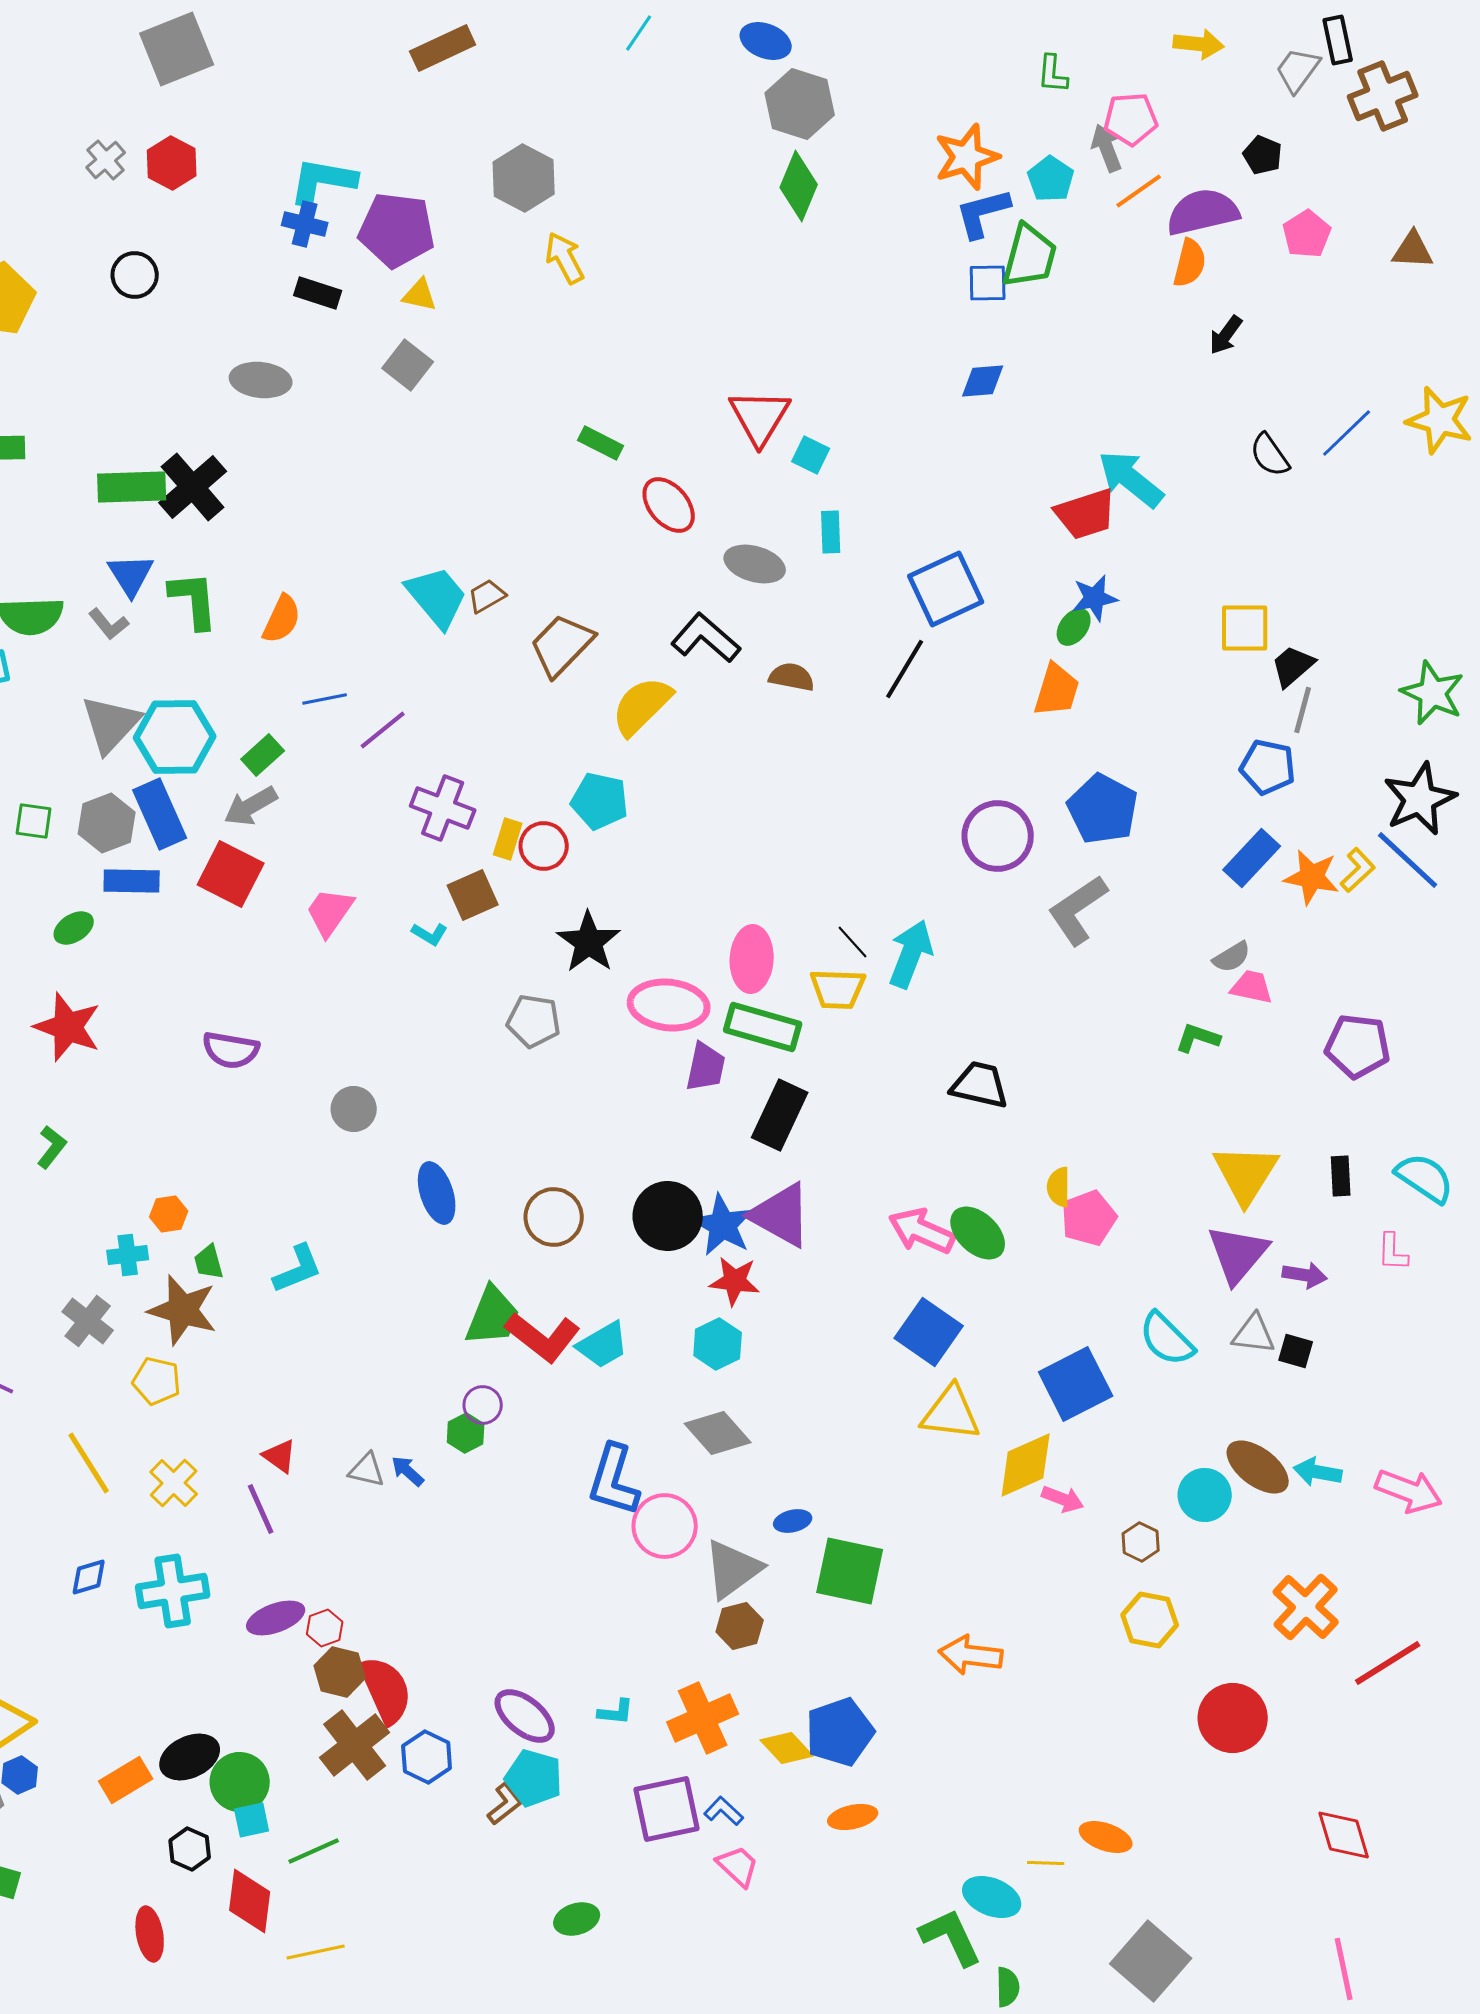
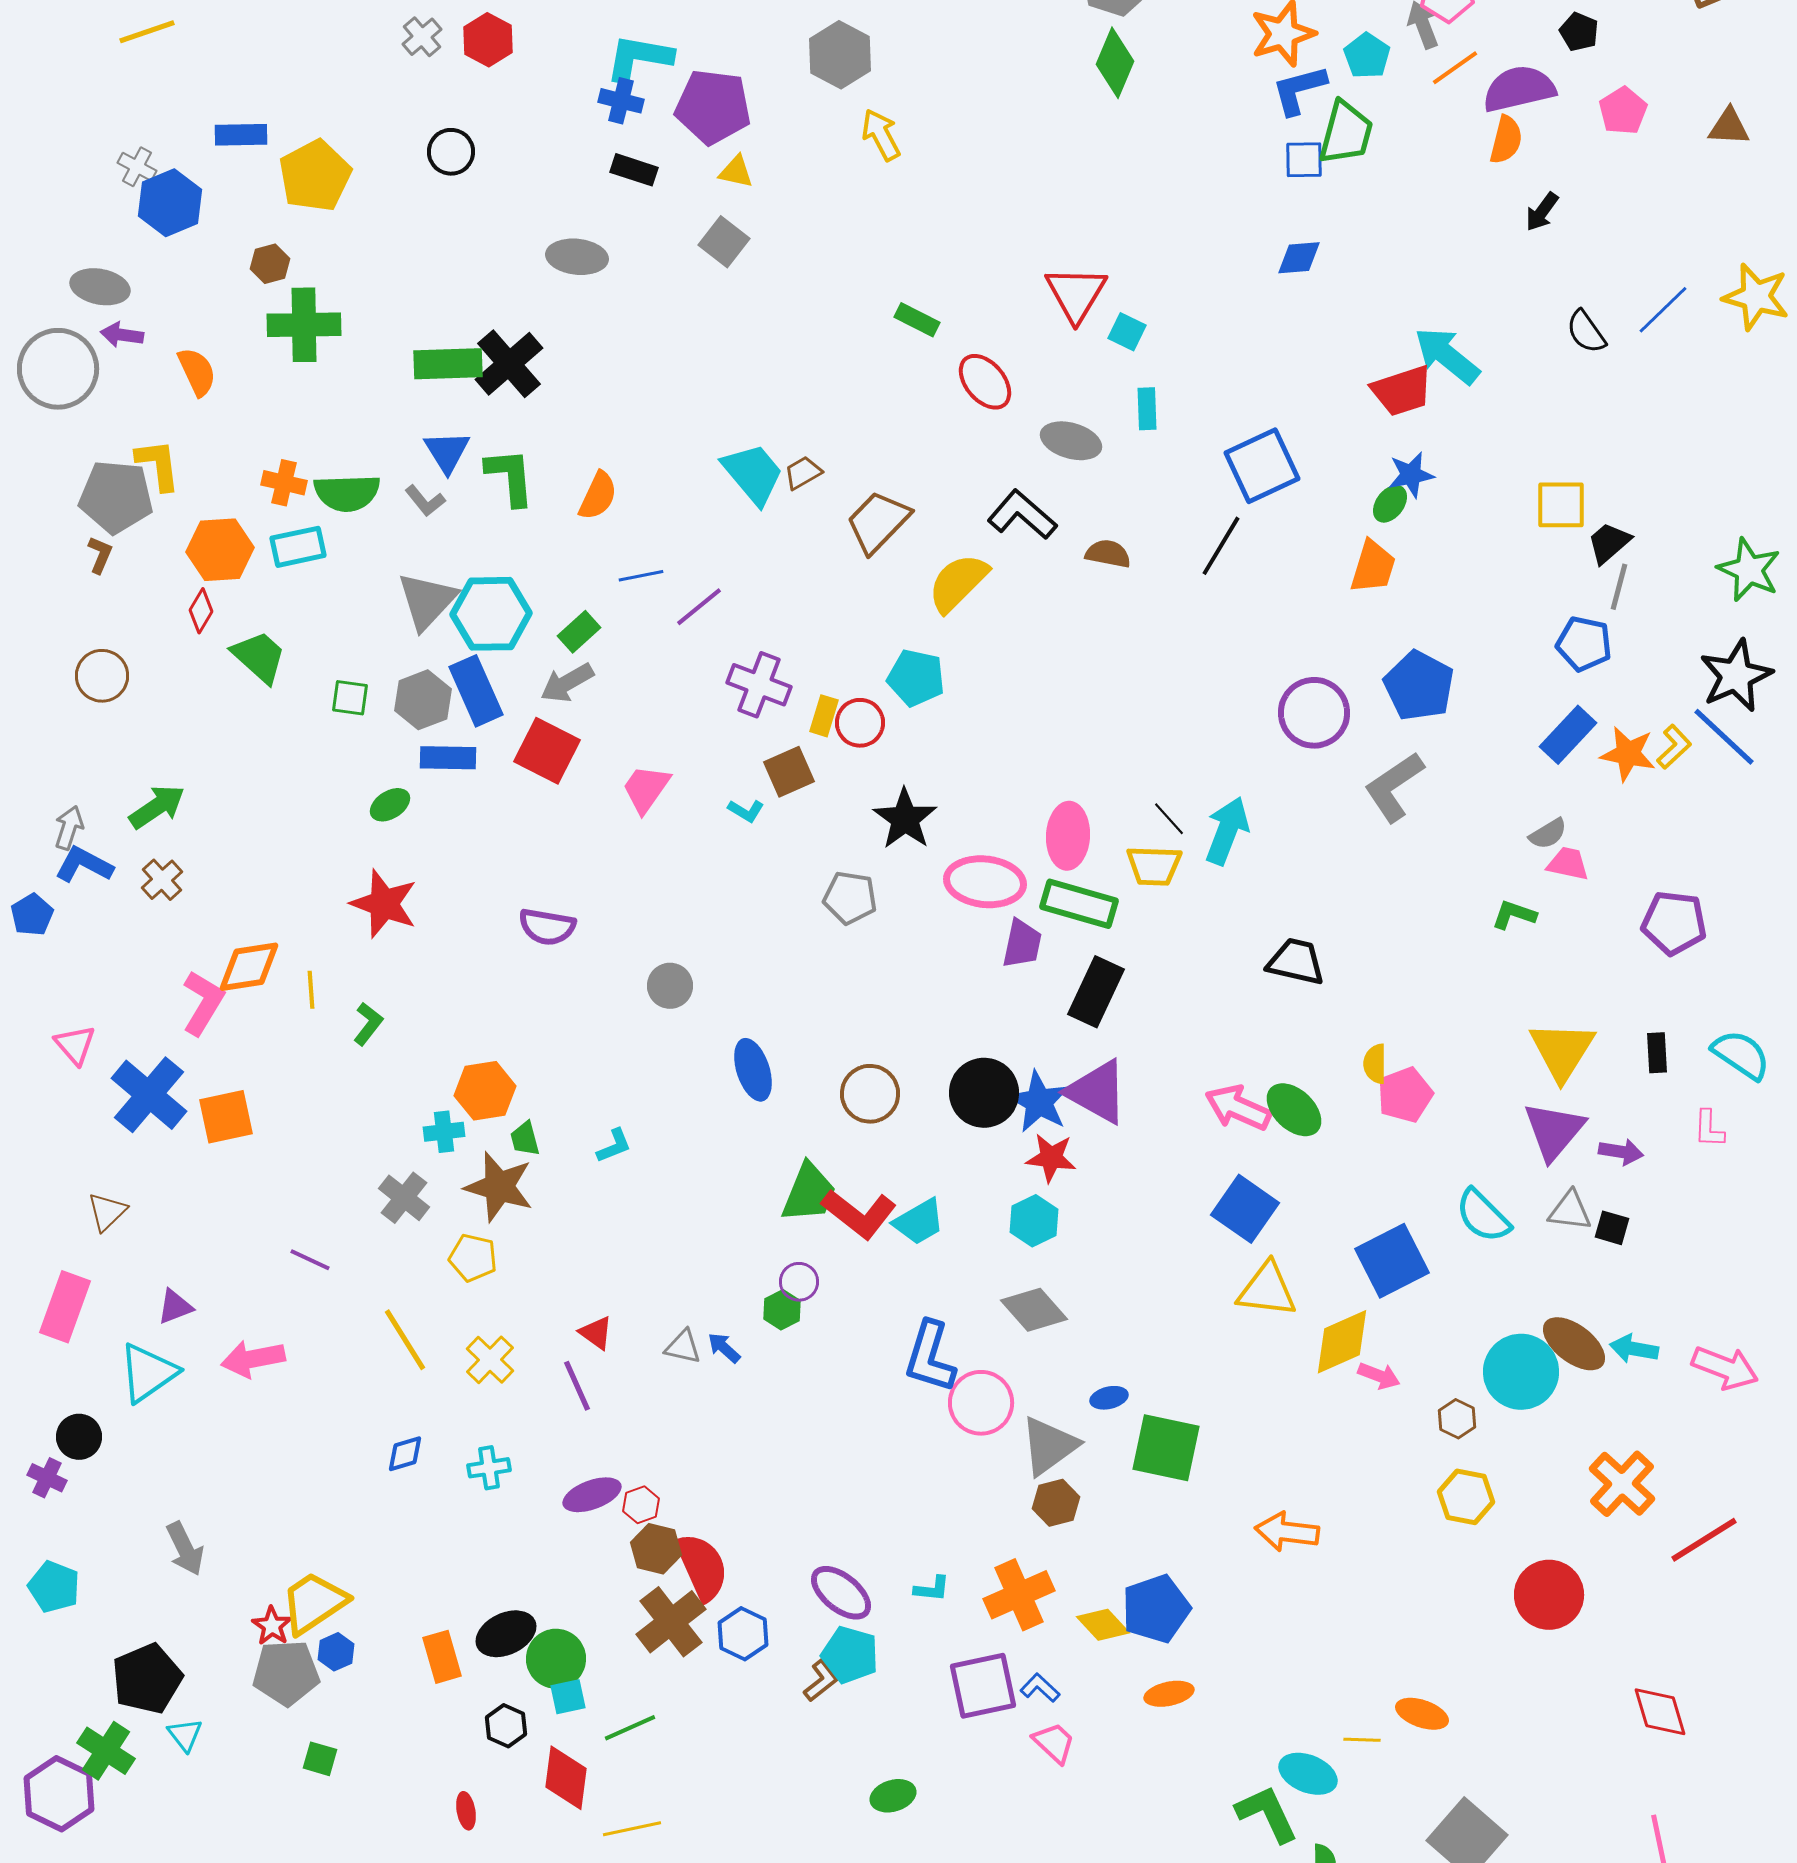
orange hexagon: (169, 1214) -> (485, 1091), size x1.6
cyan L-shape: (298, 1269) -> (614, 1146), size x0.7
cyan circle: (1205, 1495) -> (1521, 1372), size x1.4
cyan cross: (173, 1591) -> (489, 1468), size x0.6
orange rectangle: (126, 1780) -> (442, 1657), turned -75
red ellipse: (150, 1934) -> (466, 1811), size x0.7

